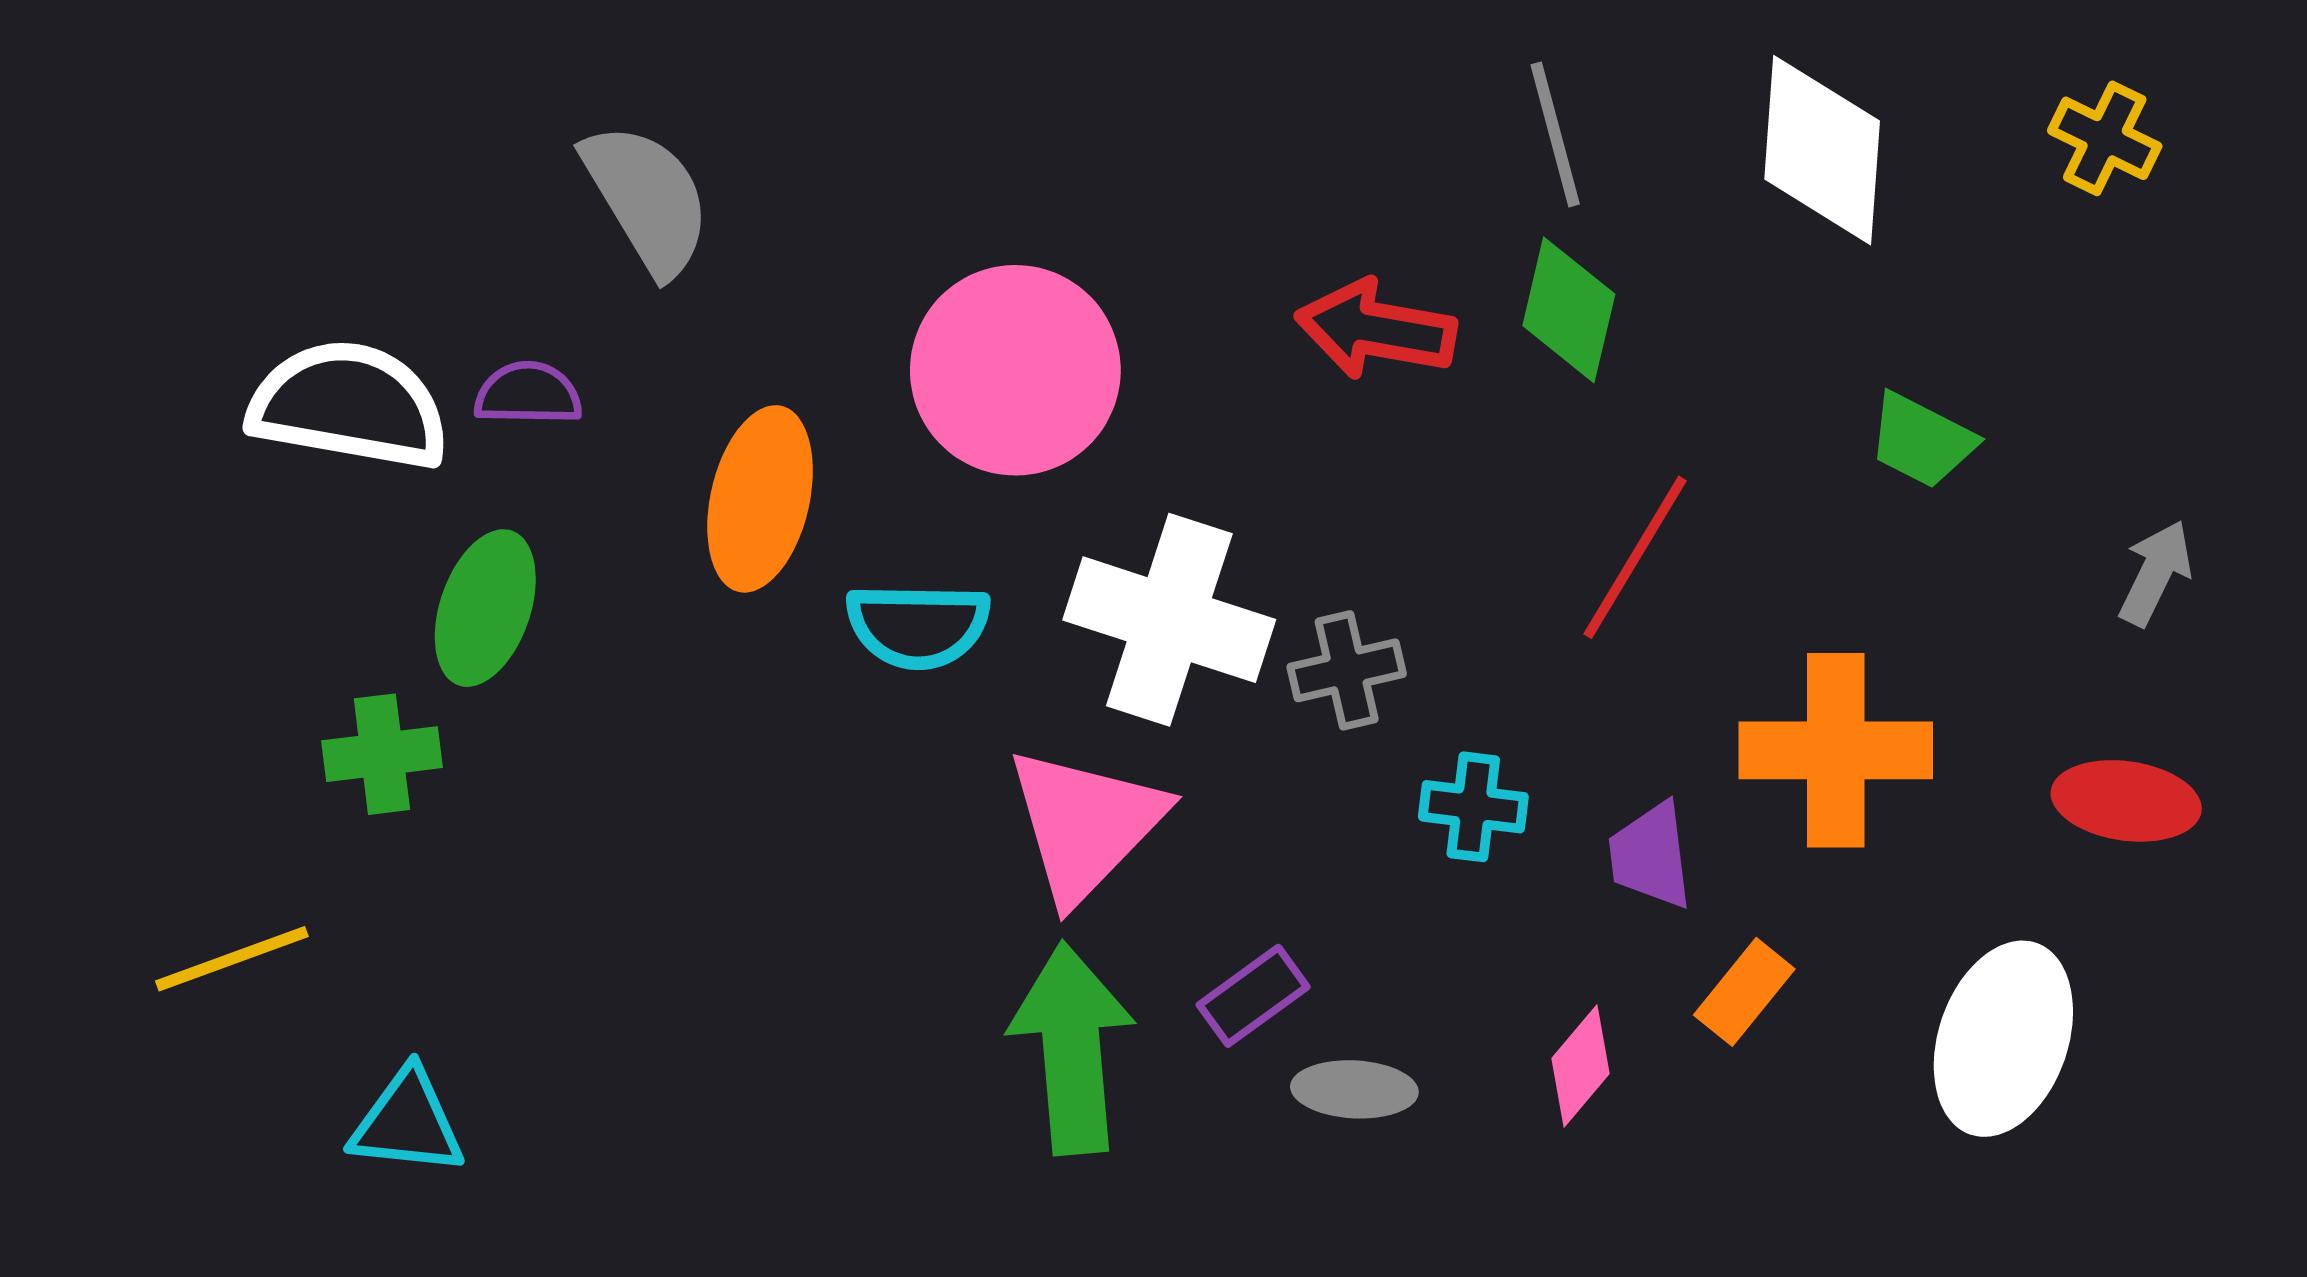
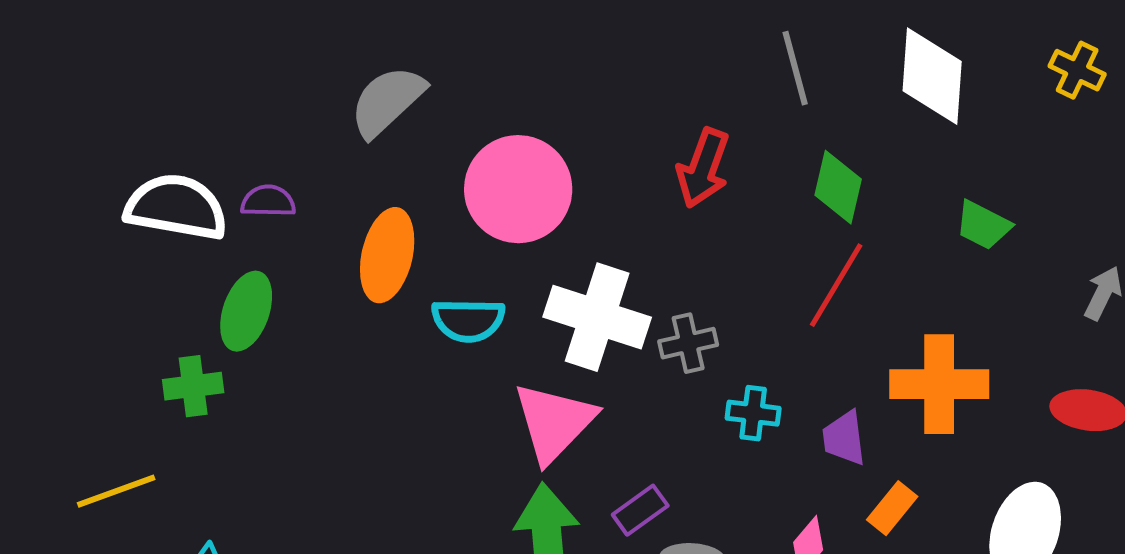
gray semicircle: (647, 199) -> (387, 101), moved, turned -102
green diamond: (1569, 310) -> (838, 187), moved
red arrow: (1376, 329) -> (703, 168), turned -80

